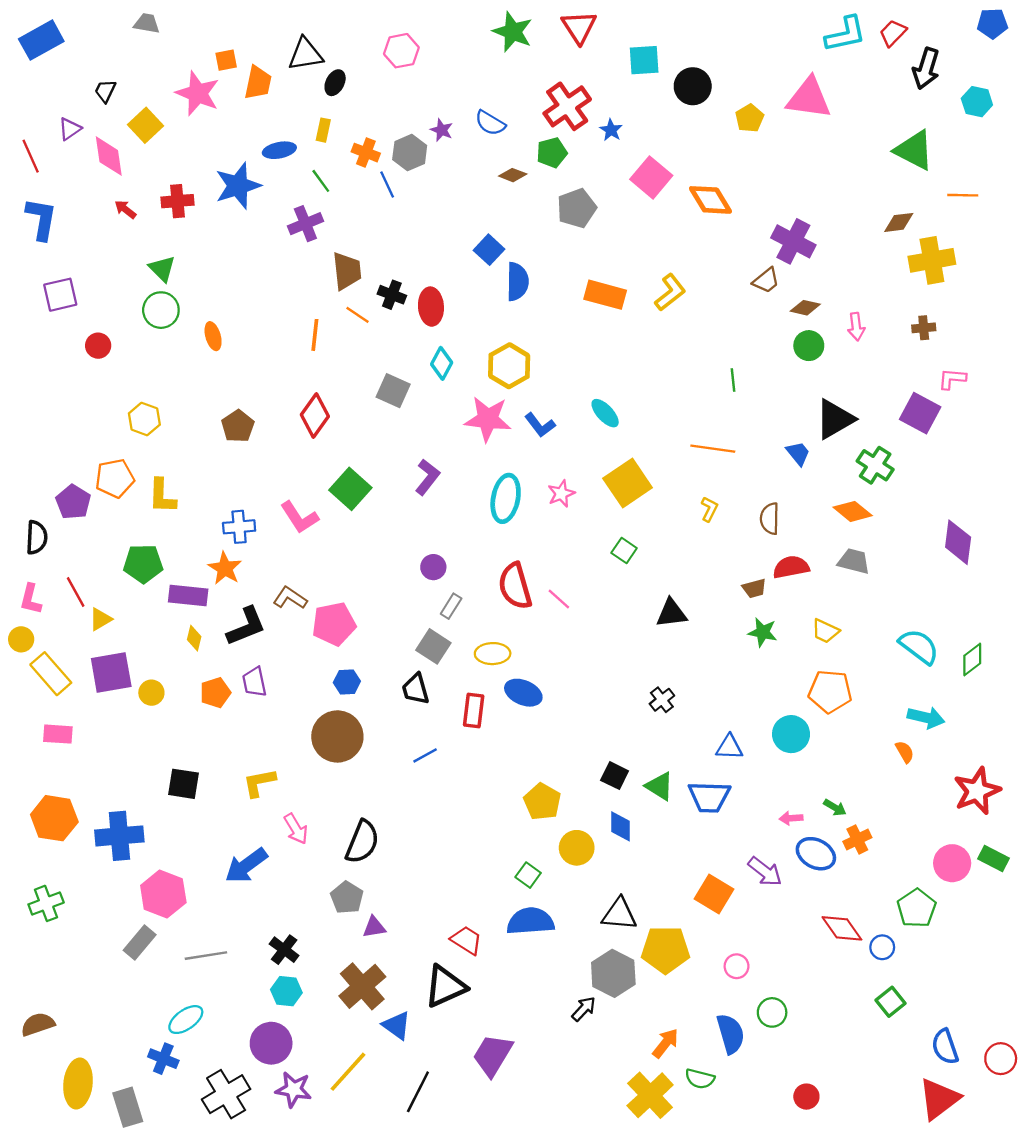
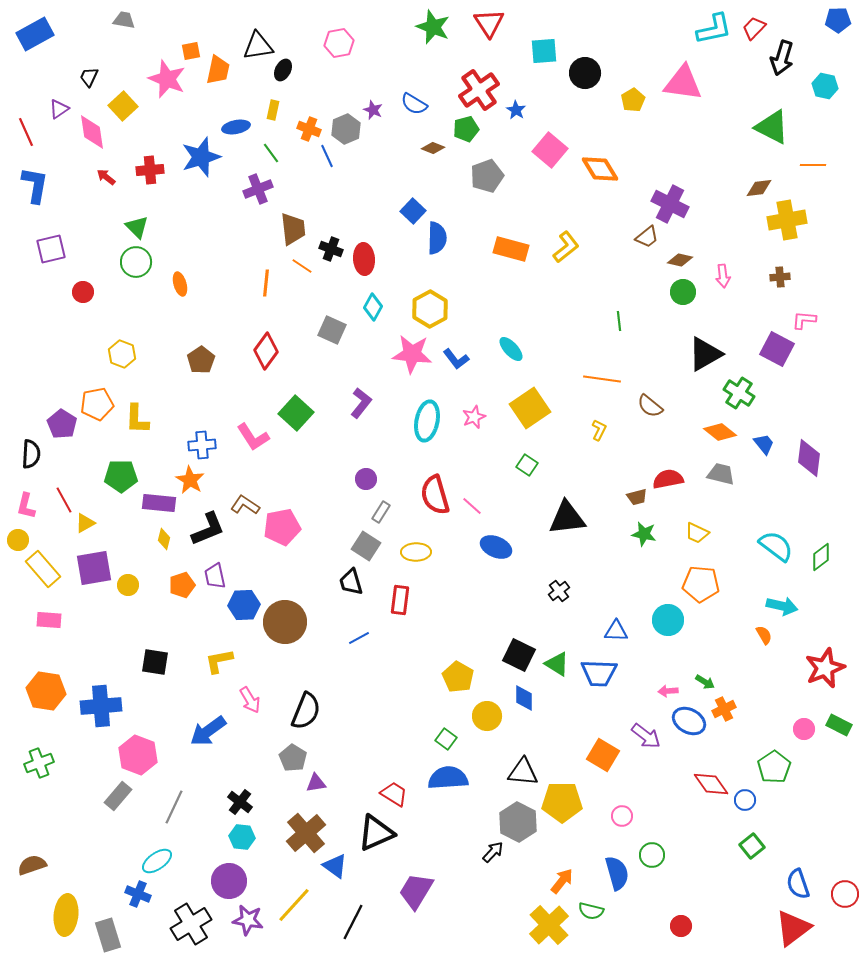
blue trapezoid: (798, 453) -> (764, 444), moved
brown semicircle: (770, 519) -> (650, 406), moved, turned -52
black triangle: (671, 613) -> (567, 518), size x1.4
blue hexagon: (347, 682) -> (244, 605), moved, size x1.4
blue ellipse: (523, 693) -> (496, 547), moved
black square: (615, 776) -> (519, 655), size x1.4
pink circle: (952, 863) -> (804, 729), size x0.7
gray line: (206, 956) -> (174, 807), turned -56

